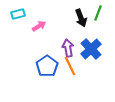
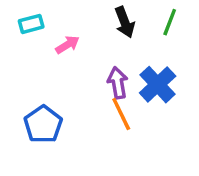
black arrow: (81, 18) -> (125, 22), moved
blue pentagon: (47, 66) -> (43, 124), moved

